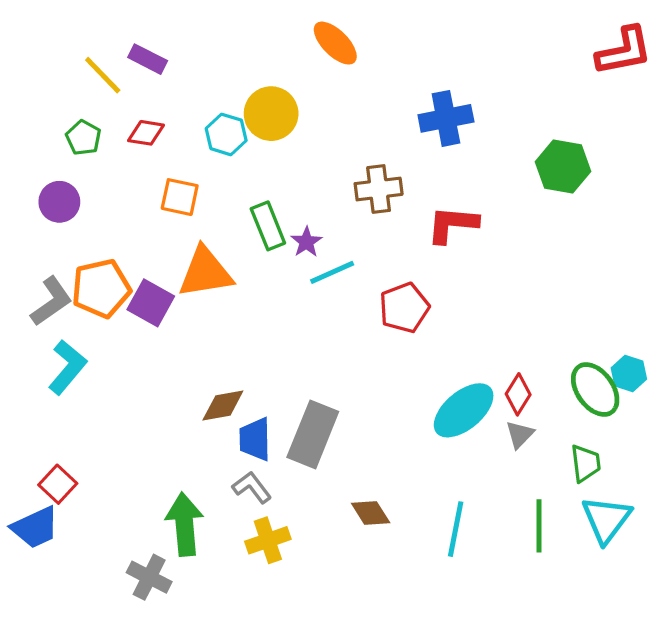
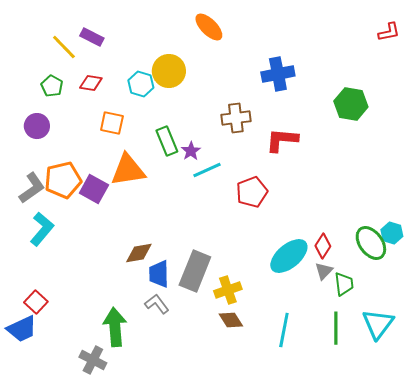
red L-shape: (624, 51) -> (389, 32), size x0.6
green trapezoid: (586, 463) -> (344, 284), moved
yellow cross: (268, 540) -> (228, 290), moved

